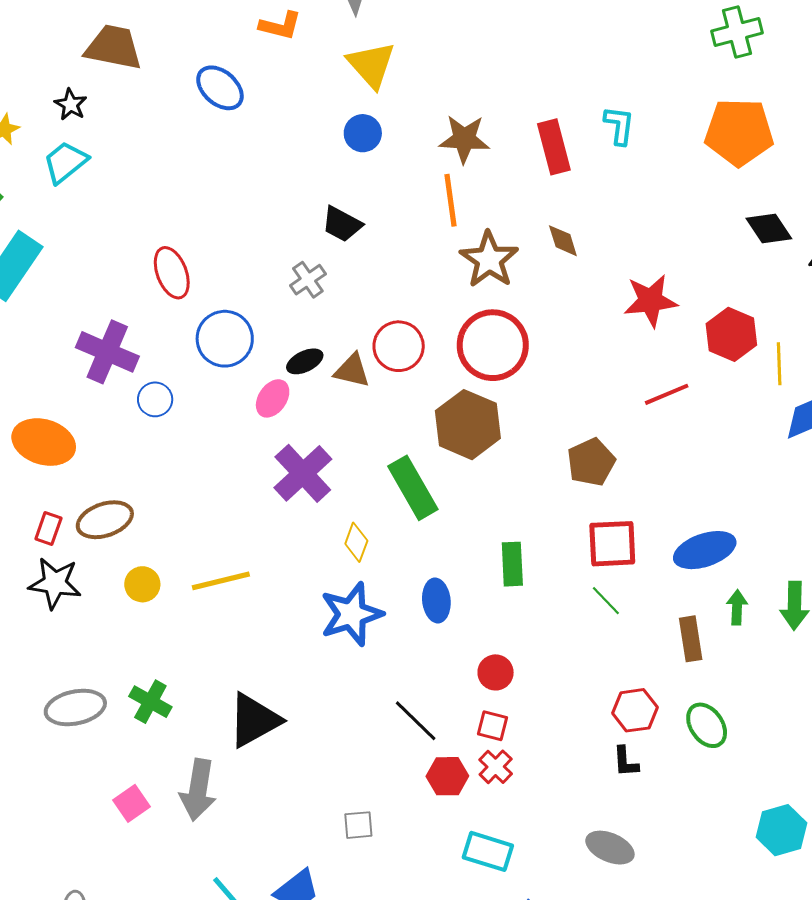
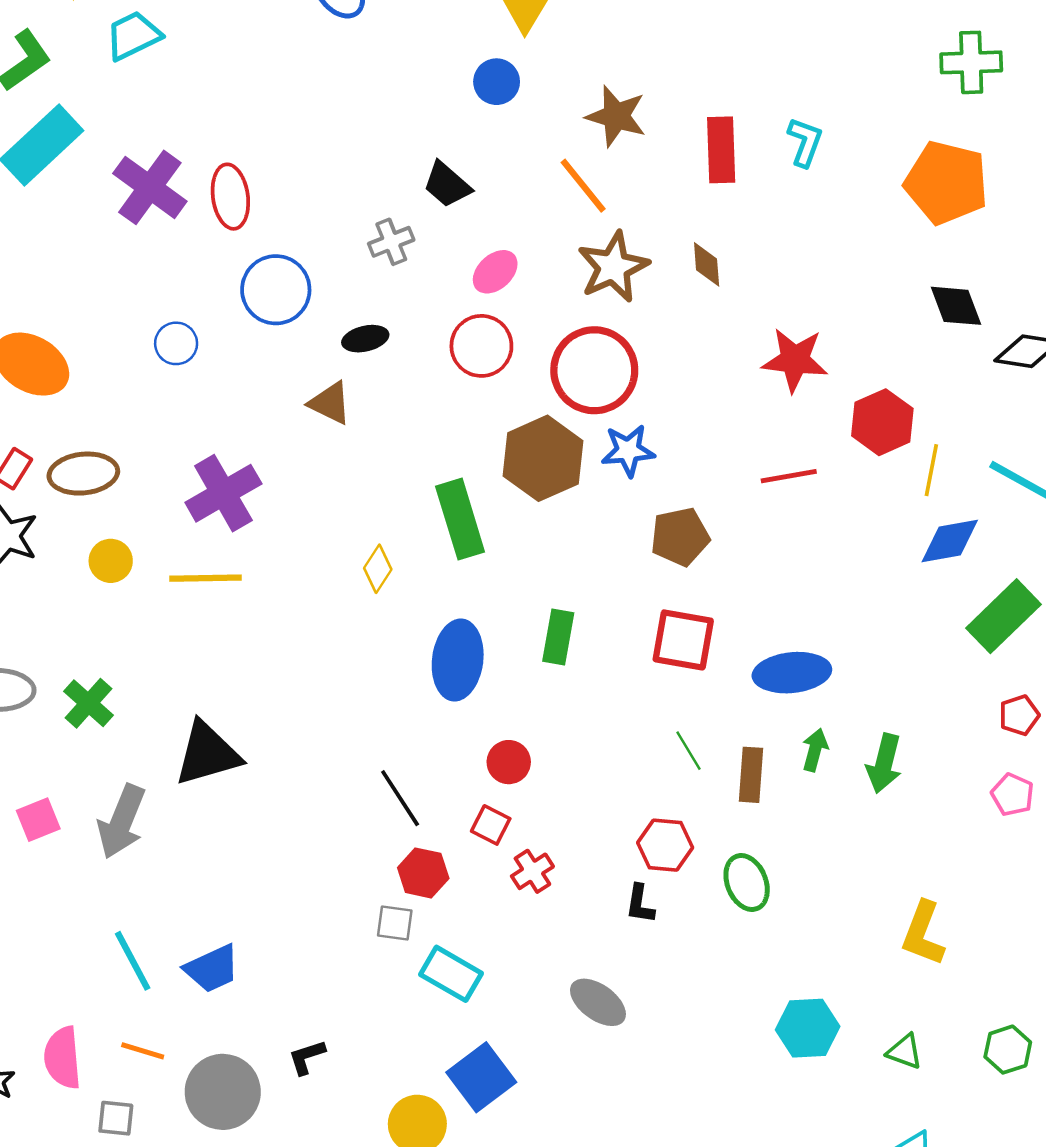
orange line: (450, 200) -> (583, 186), turned -44
purple cross: (107, 352) -> (150, 187), moved
brown triangle: (352, 370) -> (330, 403), moved
pink ellipse: (273, 398) -> (495, 272), moved
purple cross: (303, 473) -> (223, 493), moved
blue ellipse: (436, 600) -> (458, 660), size x1.5
green line: (606, 601) -> (688, 751), moved
blue star: (351, 614) -> (628, 451), moved, size x0.7
red cross: (496, 767) -> (532, 871), moved
gray square: (358, 825) -> (395, 923), moved

